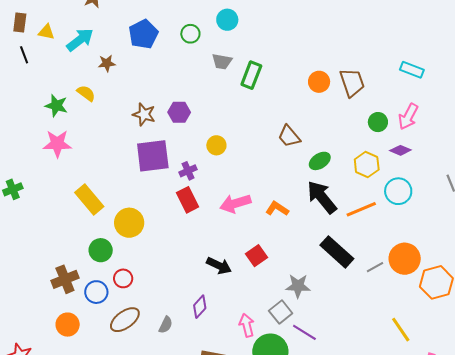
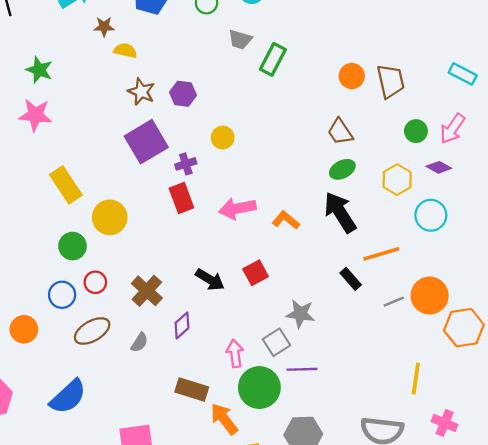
yellow semicircle: (86, 93) -> (125, 51), moved, turned -30
brown trapezoid: (289, 136) -> (340, 132), moved
purple square: (153, 156) -> (146, 142), turned -30
orange line: (361, 209) -> (381, 254), moved
black rectangle: (337, 252) -> (351, 279), size x0.6
brown cross: (65, 279) -> (147, 291), moved, turned -32
yellow line: (401, 330) -> (416, 379), turned 36
purple line: (304, 332) -> (302, 369), turned -40

